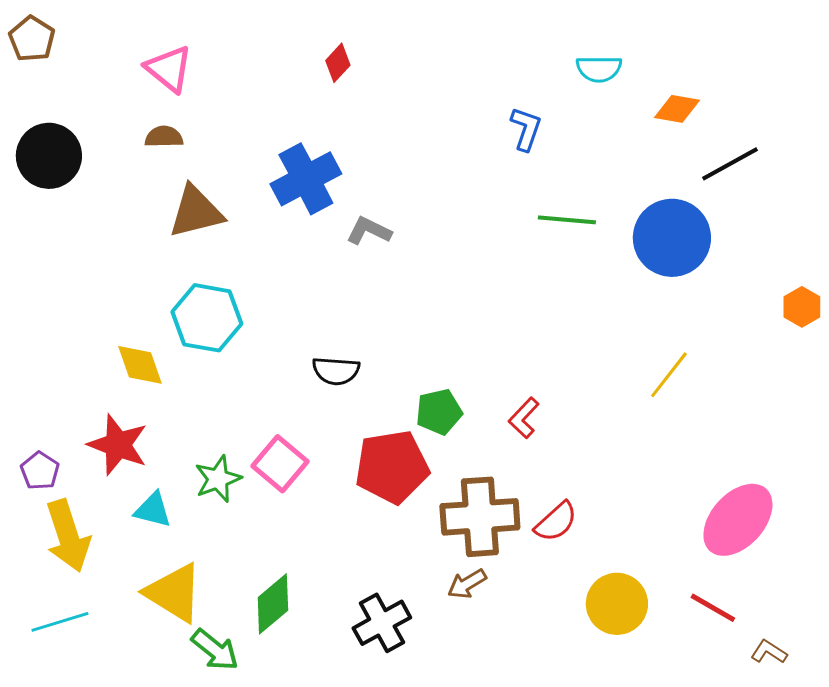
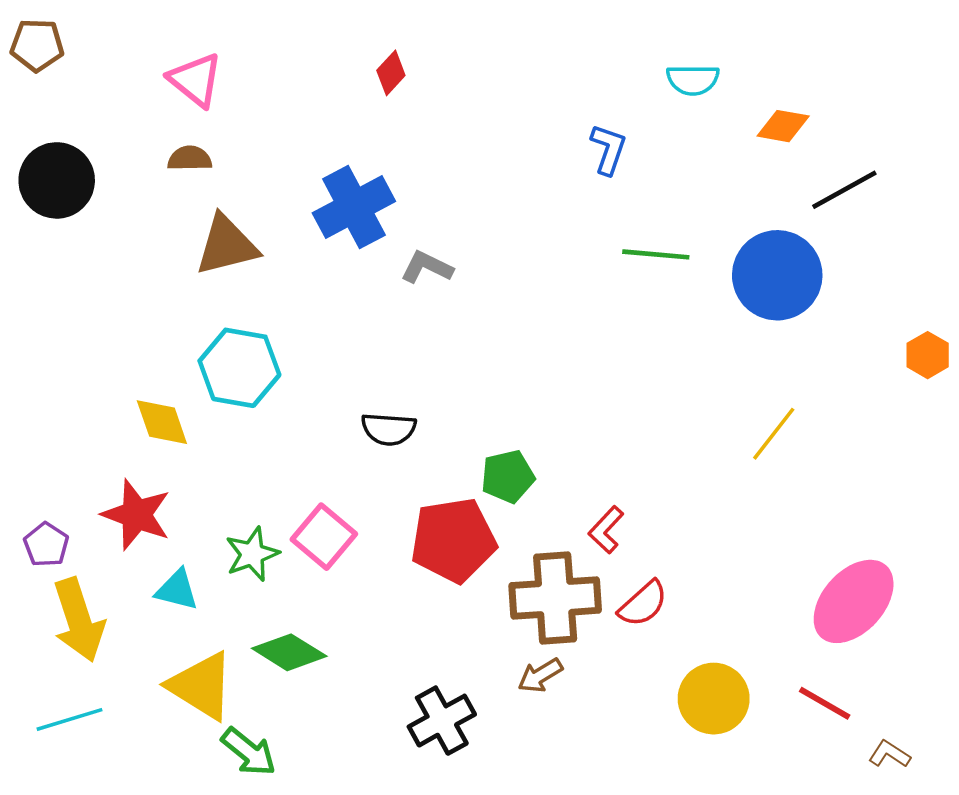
brown pentagon: (32, 39) -> (37, 45), turned -30
red L-shape: (524, 418) -> (606, 530), moved
green diamond: (273, 604) -> (289, 652), moved, turned 72

